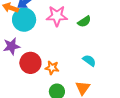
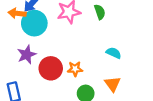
green semicircle: (84, 22) -> (100, 12), turned -64

